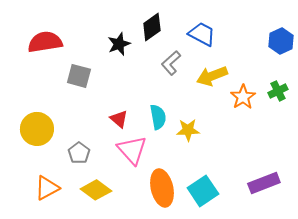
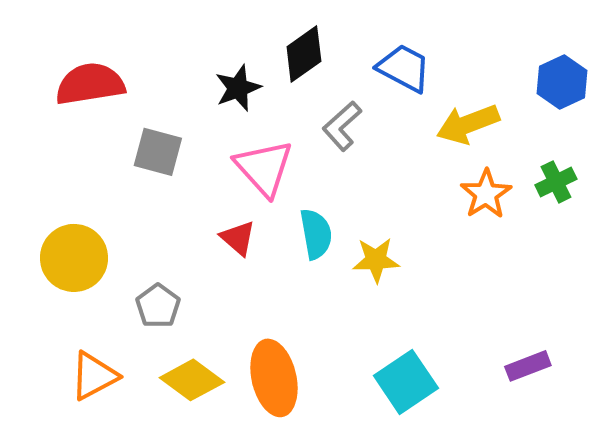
yellow arrow: (212, 76) -> (468, 124), moved
pink triangle: (132, 150) -> (264, 168), moved
purple rectangle: (264, 183) -> (528, 366), size x0.7
orange ellipse: (162, 188) -> (274, 378), moved

